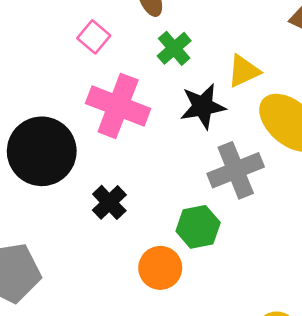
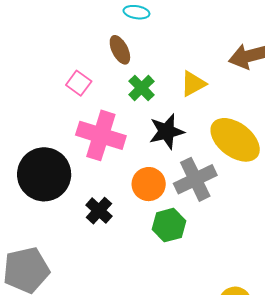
yellow triangle: (244, 71) -> (193, 84), moved
orange circle: (160, 268) -> (149, 184), moved

